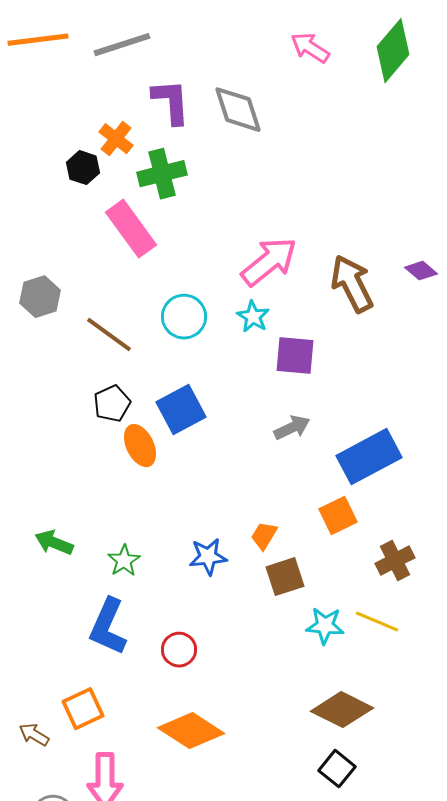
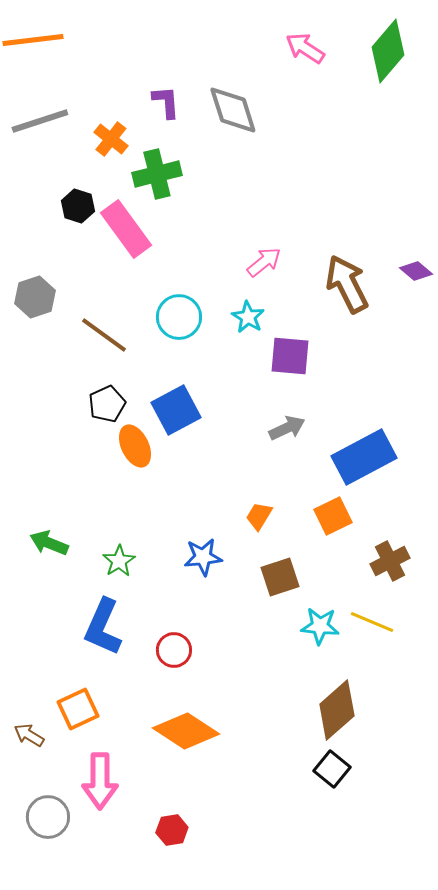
gray line: (122, 45) -> (40, 121), moved
purple L-shape: (171, 102) -> (166, 102), size x0.7
black hexagon: (83, 168) -> (78, 206), moved
pink arrow: (269, 262) -> (264, 262), size x0.6
orange trapezoid: (264, 536) -> (259, 516), moved
brown diamond: (342, 710) -> (337, 710), turned -68

